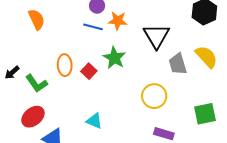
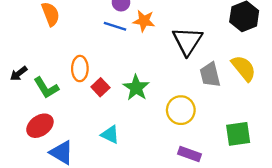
green star: (114, 58) -> (136, 88), moved
red square: (89, 71) -> (100, 87), moved

